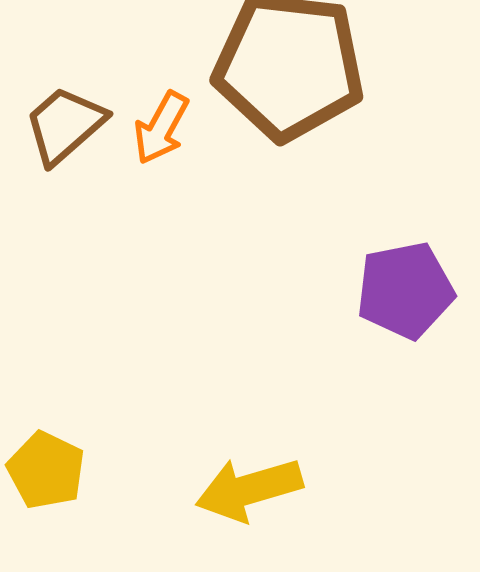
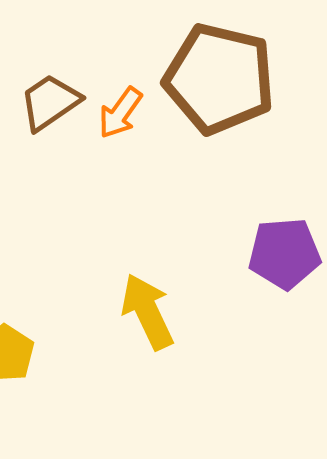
yellow arrow: (249, 489) -> (147, 312), moved, turned 74

